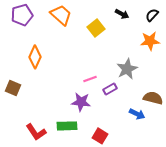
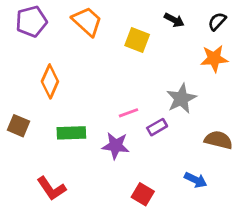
yellow square: (96, 28) -> (137, 40), turned -30
blue arrow: (137, 114) -> (196, 180), moved
green rectangle: (67, 126) -> (71, 133), moved

